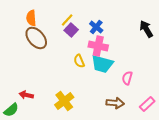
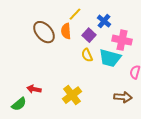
orange semicircle: (31, 18) -> (66, 31), moved
purple square: (71, 30) -> (89, 35), moved
pink cross: (98, 46) -> (122, 40), moved

